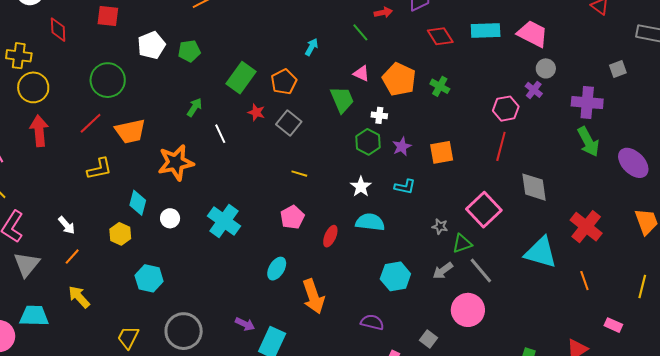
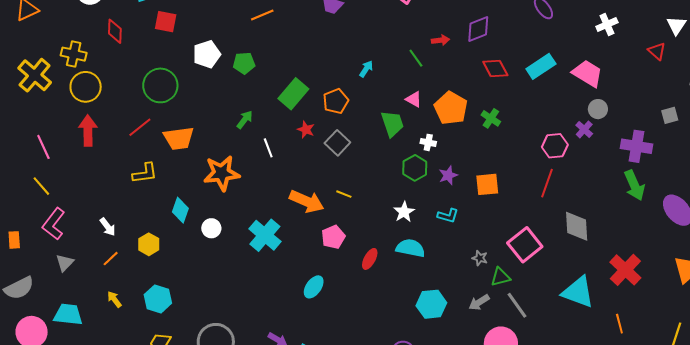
cyan rectangle: (486, 30) -> (541, 66), turned -36
yellow hexagon: (120, 234) -> (149, 244), moved
gray triangle: (27, 264) -> (65, 263), size x0.7
cyan hexagon: (149, 278) -> (158, 299), moved
orange arrow: (313, 296) -> (307, 201), moved, turned -52
yellow arrow: (79, 297) -> (114, 299), size x0.7

